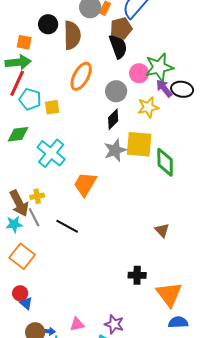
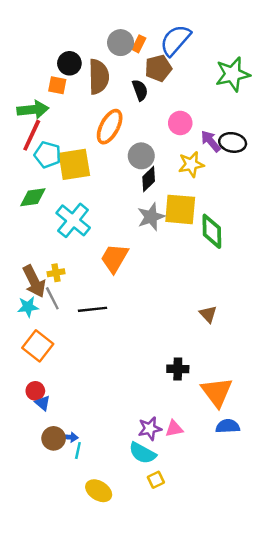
orange square: (24, 42) -> (57, 85), moved
black semicircle: (118, 46) -> (140, 90), moved, size x0.7
green star: (159, 67) -> (233, 74), moved
gray circle: (116, 91) -> (141, 156), moved
yellow square: (52, 107) -> (74, 164), size x1.8
black line: (67, 226) -> (93, 309), turned -35
pink triangle: (77, 324) -> (174, 429), moved
purple star: (114, 324) -> (150, 429), turned -30

